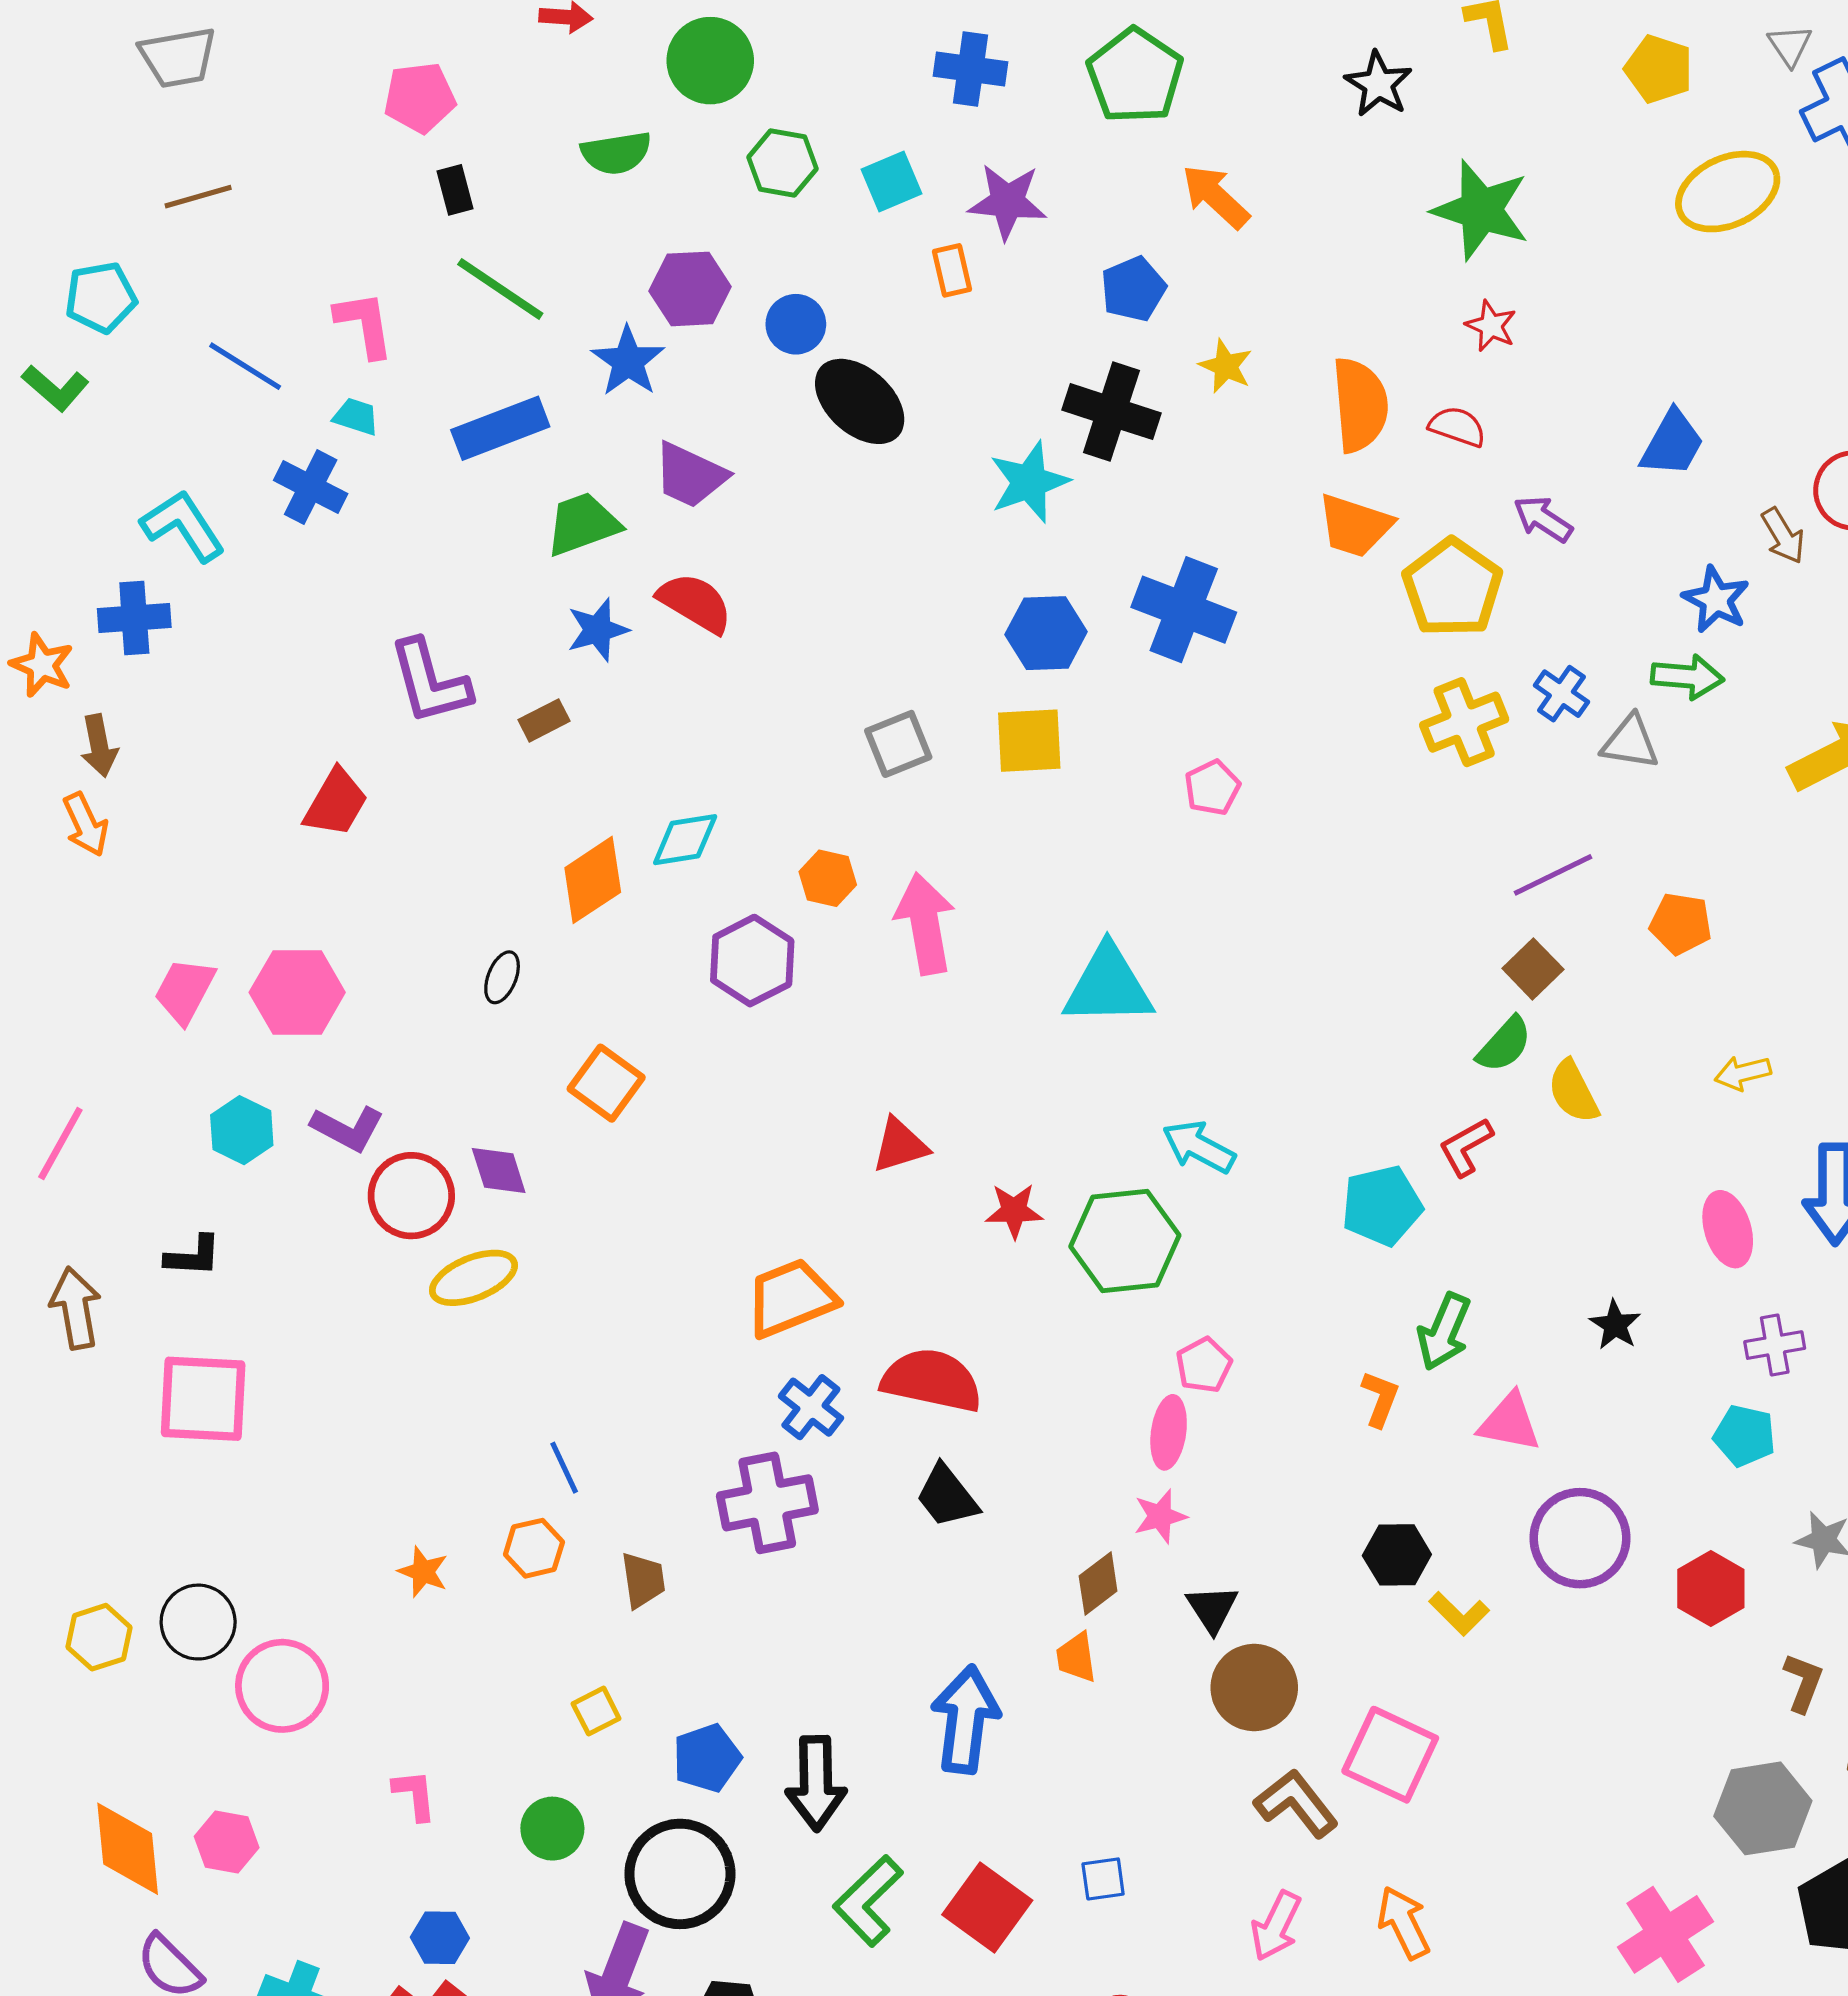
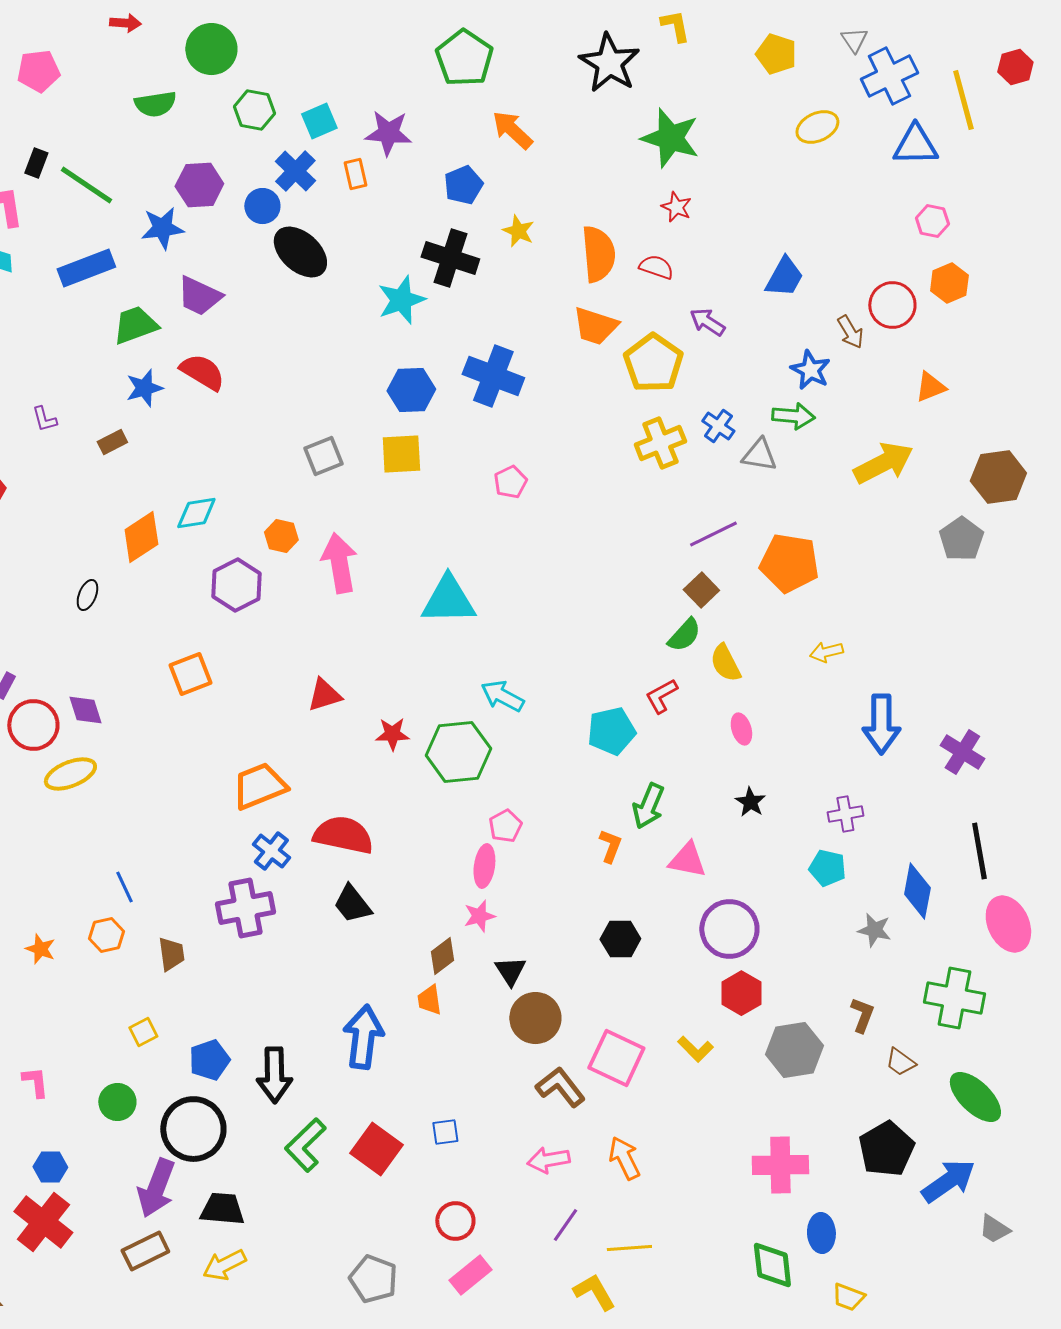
blue cross: (970, 69) -> (295, 171), moved, turned 36
black star: (1378, 84) -> (609, 63), size x1.5
black rectangle: (455, 190) -> (36, 163), moved, turned 36
yellow ellipse: (1728, 192) -> (817, 127), size x0.7
blue star: (628, 361) -> (162, 228), turned 30
purple L-shape: (430, 682) -> (44, 419), size x0.5
orange pentagon: (1681, 924) -> (789, 563), size x1.6
orange square: (606, 1083) -> (190, 674), moved, turned 33
pink ellipse: (1728, 1229) -> (741, 729), moved, size x0.7
red hexagon: (1711, 1588) -> (741, 993), moved
yellow L-shape: (1459, 1614) -> (695, 1049), moved
gray hexagon: (1763, 1808) -> (794, 1050), moved
pink arrow: (1276, 1926) -> (548, 1160), turned 54
pink cross: (1666, 1934) -> (780, 1165), turned 32

